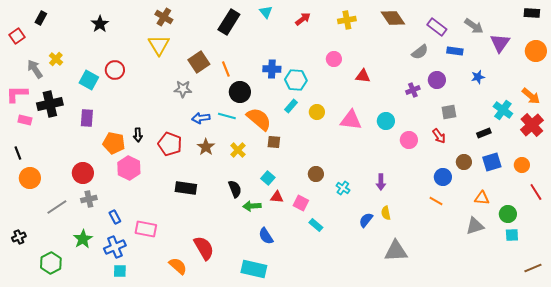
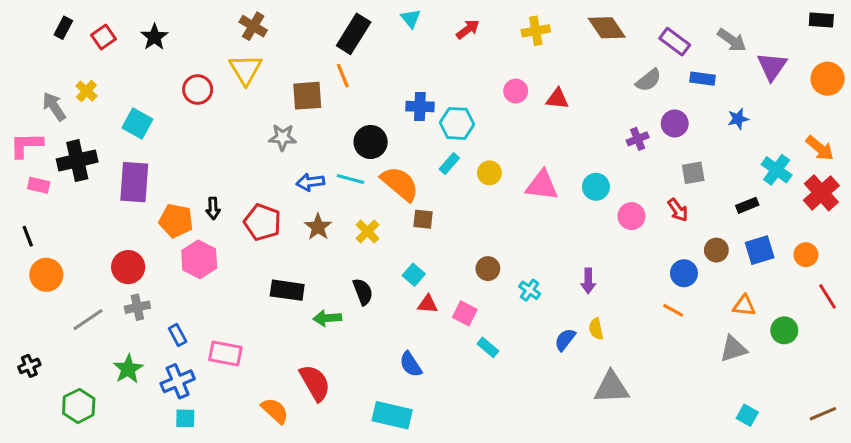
red square: (17, 36) -> (103, 37), moved
brown square: (199, 62) -> (307, 96), turned 30
orange line: (226, 69) -> (343, 76), moved
red circle: (115, 70) -> (198, 89), moved
red triangle: (363, 76) -> (557, 99), moved
purple rectangle: (87, 118) -> (134, 182), size x1.5
green arrow: (252, 206) -> (327, 318), moved
cyan square: (512, 235) -> (747, 415), moved, turned 32

